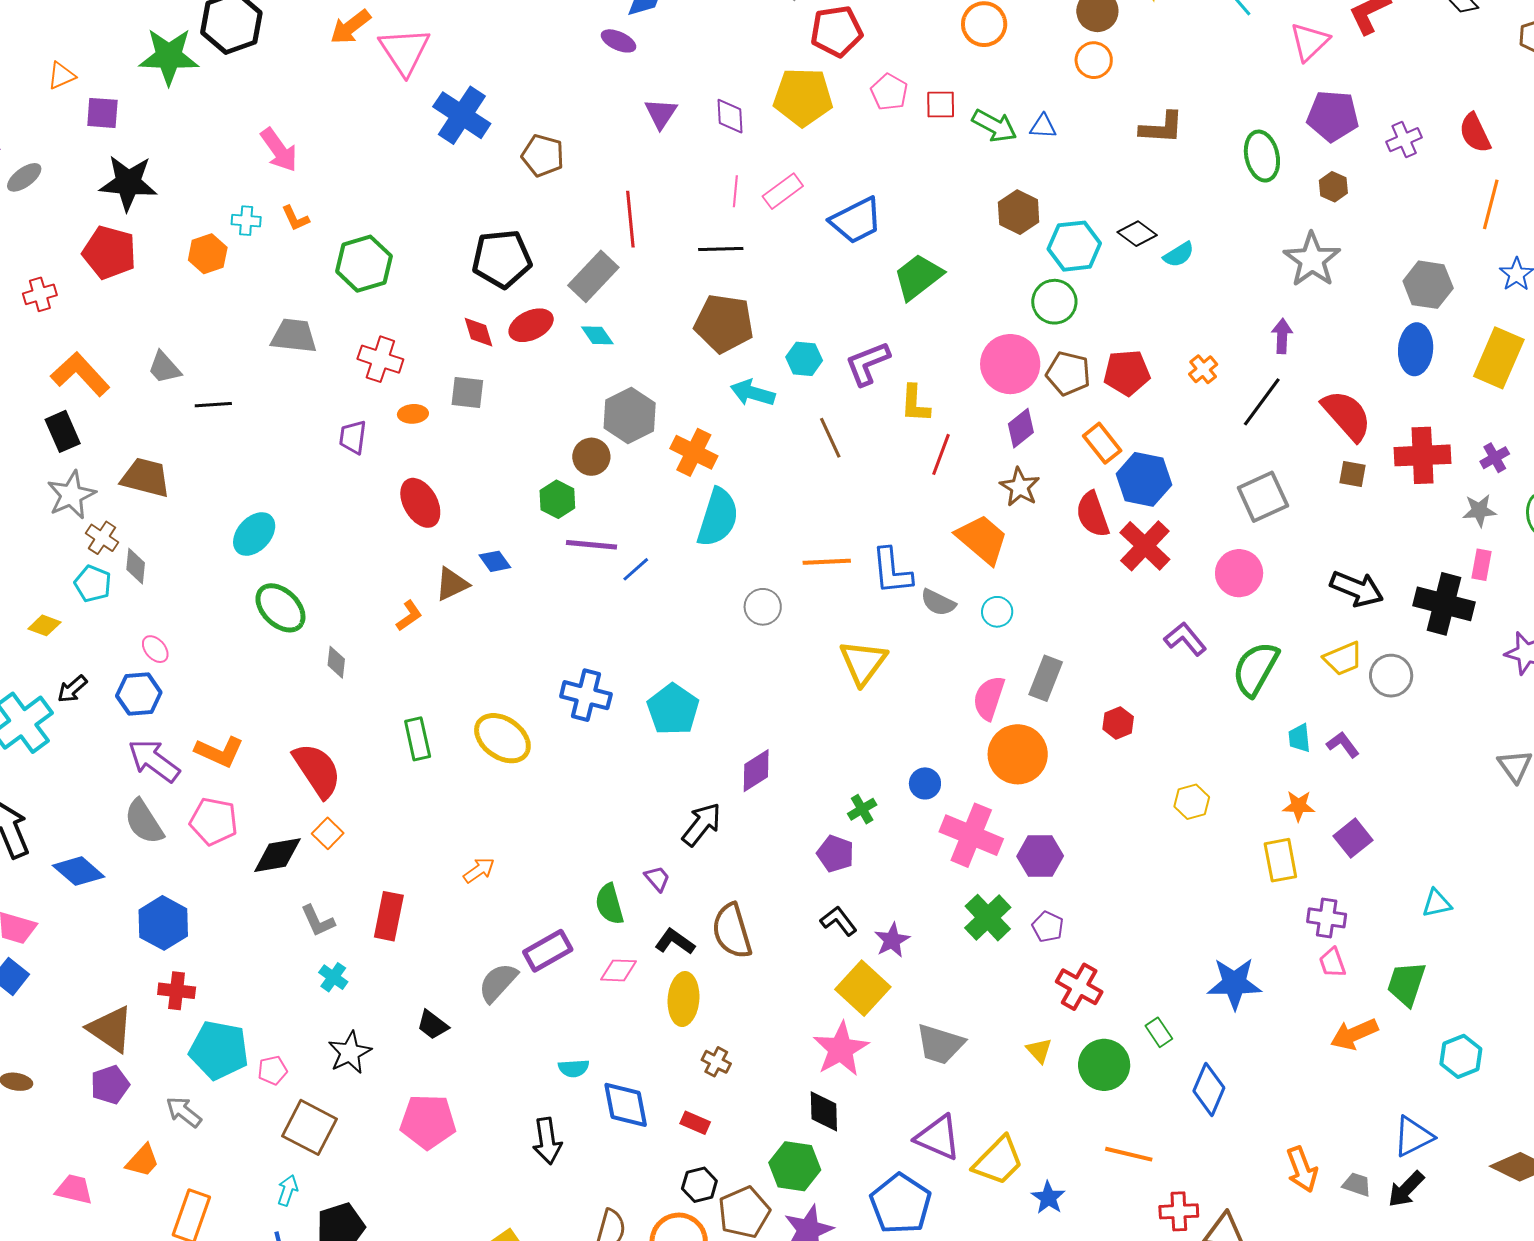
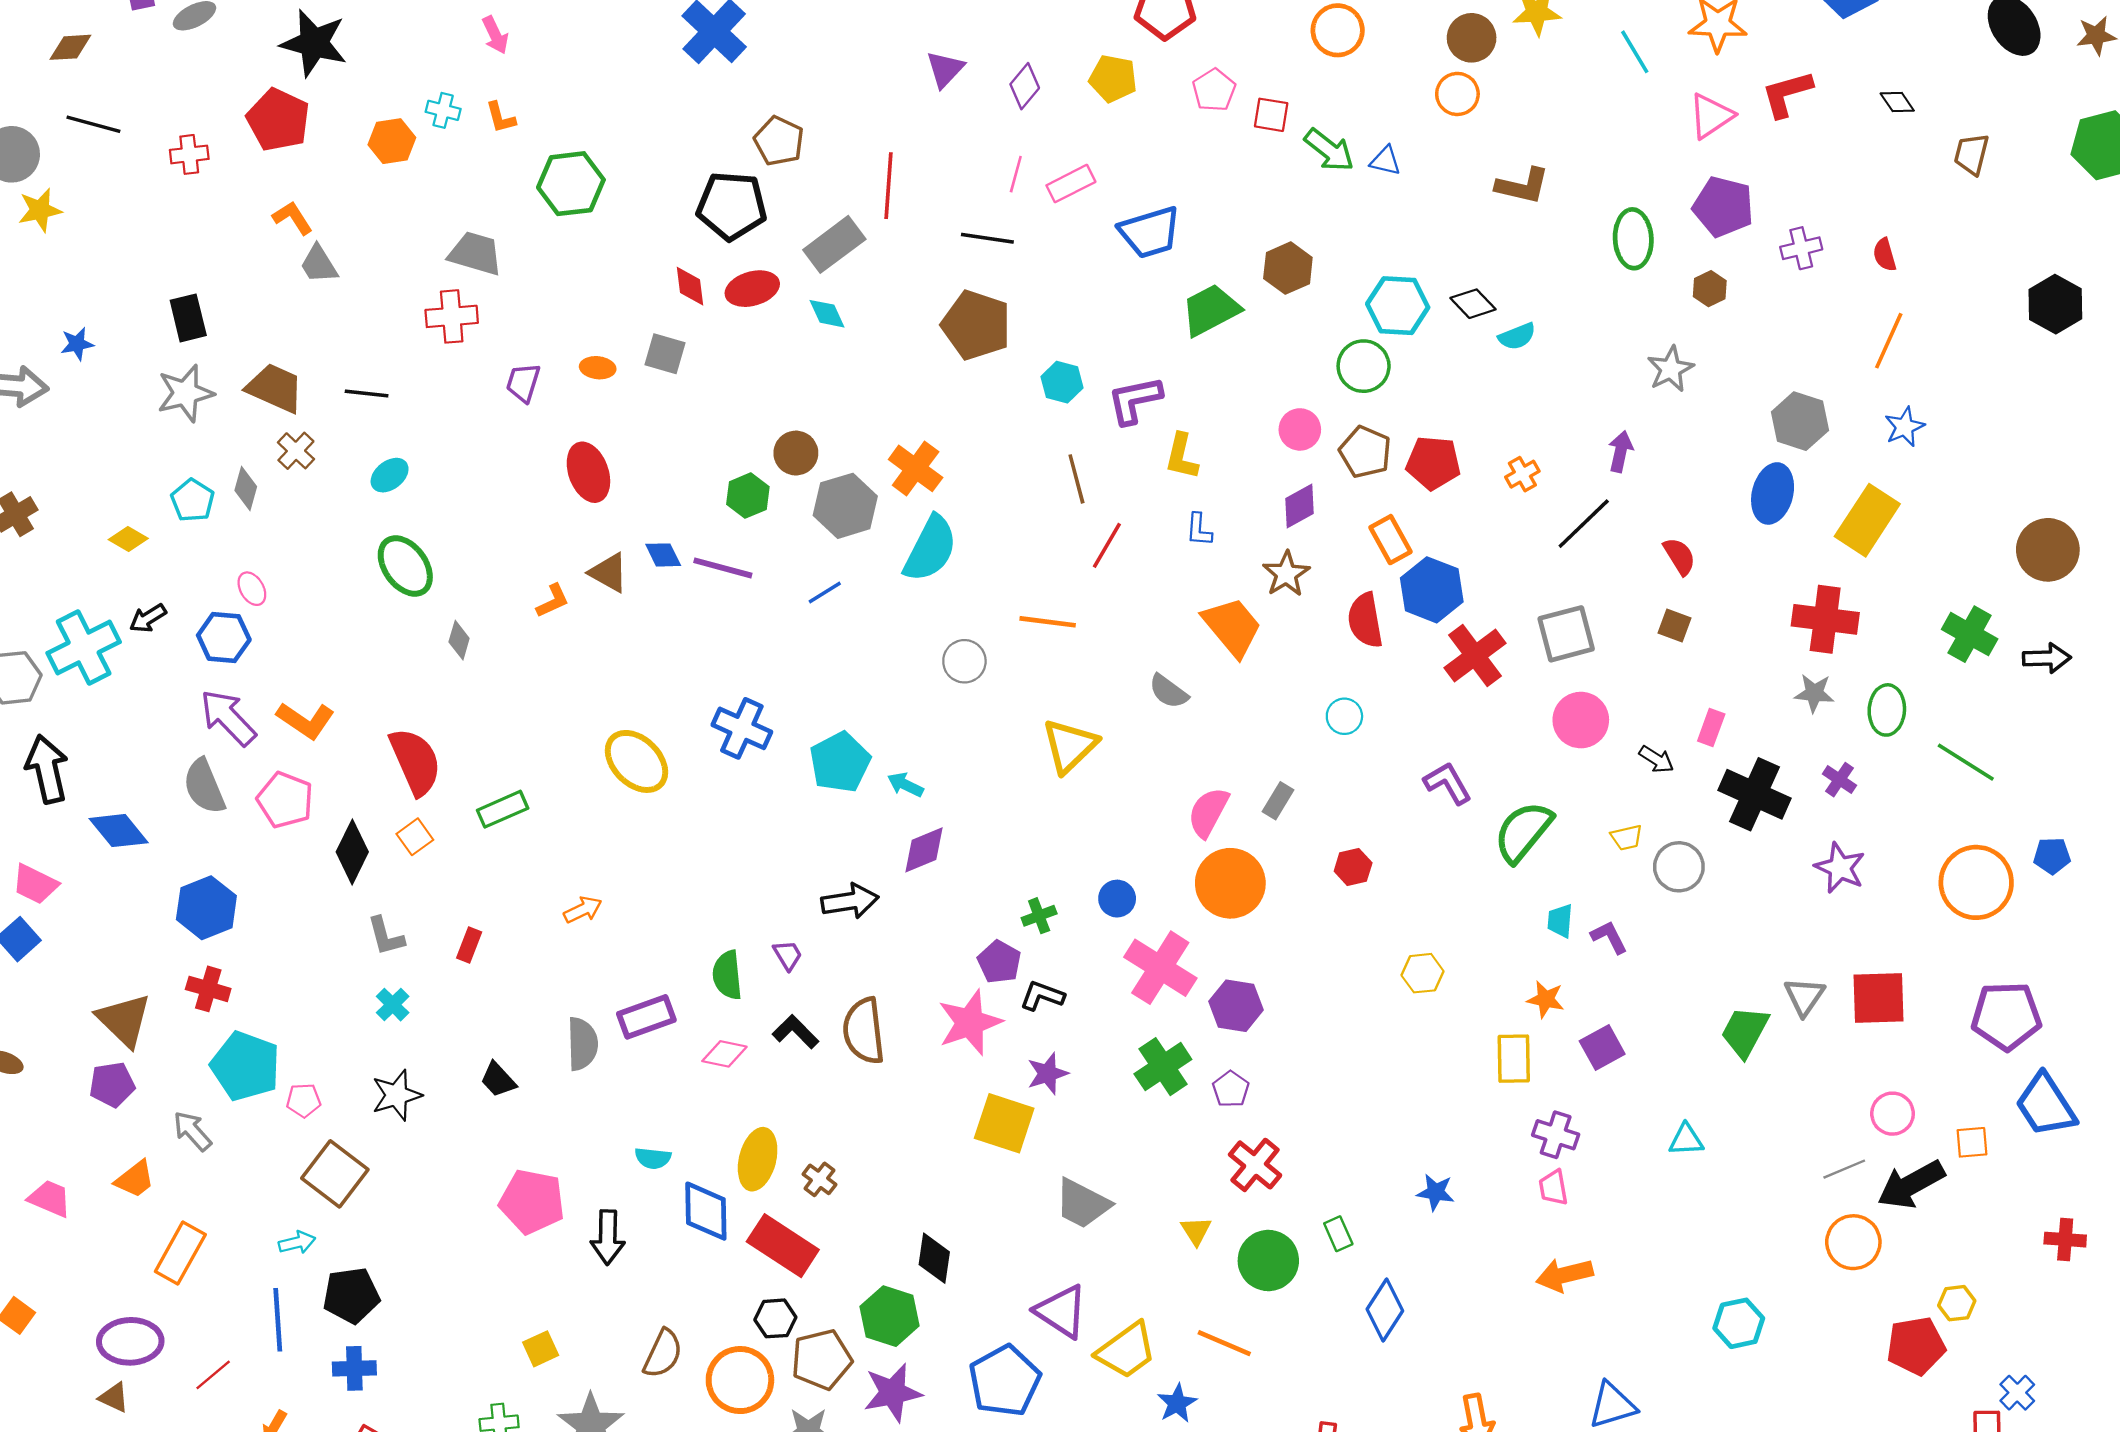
yellow pentagon: (803, 97) -> (1113, 79), size x0.7
purple diamond: (730, 116) -> (1025, 86), turned 33
red semicircle: (1475, 133) -> (1885, 255), size x0.7
pink arrow: (279, 150) -> (495, 35), size x0.7
brown pentagon: (543, 156) -> (779, 141), moved
brown hexagon: (1019, 212) -> (1288, 268), moved
gray star: (1312, 260) -> (1670, 369), size x0.7
red cross: (380, 359) -> (452, 316), moved, turned -33
pink circle: (1010, 364) -> (1300, 429), size x0.6
orange L-shape: (80, 374) -> (293, 218), moved, size x0.6
cyan arrow: (753, 393) -> (905, 785), moved, size x0.7
black line: (213, 405) -> (367, 393), moved
red semicircle: (1347, 415) -> (1679, 556), size x0.6
gray hexagon: (630, 416) -> (845, 506), moved
red line: (941, 454) -> (1107, 545), moved
red cross: (1423, 455) -> (1825, 619), moved
purple cross: (1495, 458) -> (1840, 780), moved, turned -36
cyan ellipse: (254, 534) -> (390, 475), size x0.7
brown cross: (102, 538) -> (296, 451), moved
purple line: (592, 545) -> (723, 568), moved
red cross: (1145, 546) -> (1475, 655), moved
pink rectangle: (1482, 565) -> (1711, 727), moved
blue L-shape: (892, 571) -> (1199, 530), moved, size x0.6
pink circle: (1239, 573) -> (1581, 720), moved
brown triangle: (452, 584) -> (609, 573), turned 45
black arrow: (1357, 589) -> (1656, 759), size x0.6
cyan circle: (997, 612) -> (1344, 716), moved
yellow trapezoid: (1343, 659) -> (1627, 837), size x0.7
gray rectangle: (1046, 678) -> (1278, 801), size x0.7
green rectangle: (418, 739) -> (503, 809), moved, turned 69
black arrow: (702, 824) -> (850, 901), turned 33
black diamond: (277, 855) -> (352, 852), turned -64
red rectangle: (389, 916) -> (469, 945), size x0.6
black L-shape: (839, 921) -> (1042, 996), moved, turned -42
gray semicircle: (498, 983) -> (582, 1044), turned 126
blue star: (1234, 983) -> (1436, 1192), size x0.6
green trapezoid: (1406, 984) -> (1745, 1032), moved
yellow square: (863, 988) -> (1004, 1123), turned -34
yellow ellipse: (684, 999) -> (758, 1159), moved
pink star: (841, 1049) -> (970, 1023), moved
cyan hexagon: (1461, 1056) -> (1739, 1323), moved
pink pentagon: (428, 1122) -> (532, 1202), moved
red rectangle: (695, 1123) -> (783, 1246), size x2.0
orange line: (1129, 1154) -> (1224, 1343), moved
cyan arrow: (288, 1190) -> (297, 1243), turned 48

